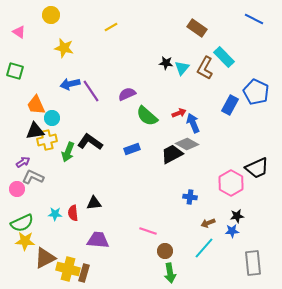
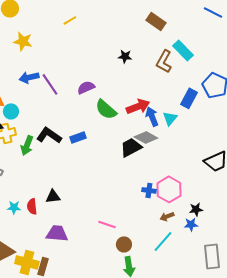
cyan triangle: (182, 68) -> (170, 118), moved
red arrow: (179, 113) -> (138, 106), size x1.6
blue rectangle: (132, 149) -> (78, 137), moved
pink hexagon: (231, 183) -> (169, 189), moved

